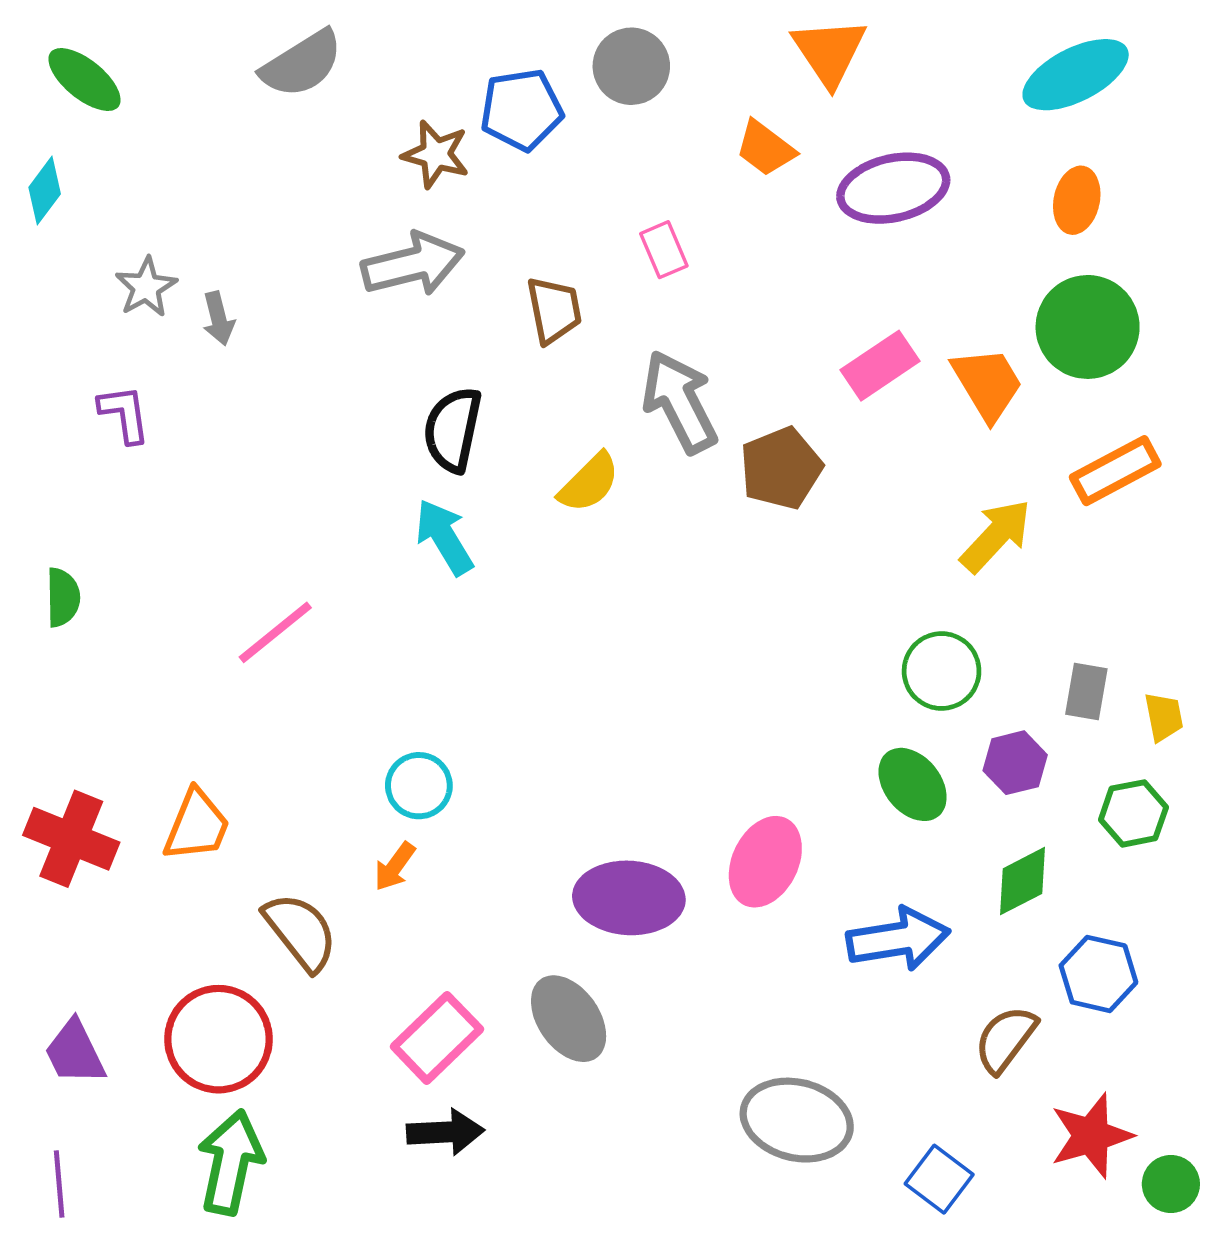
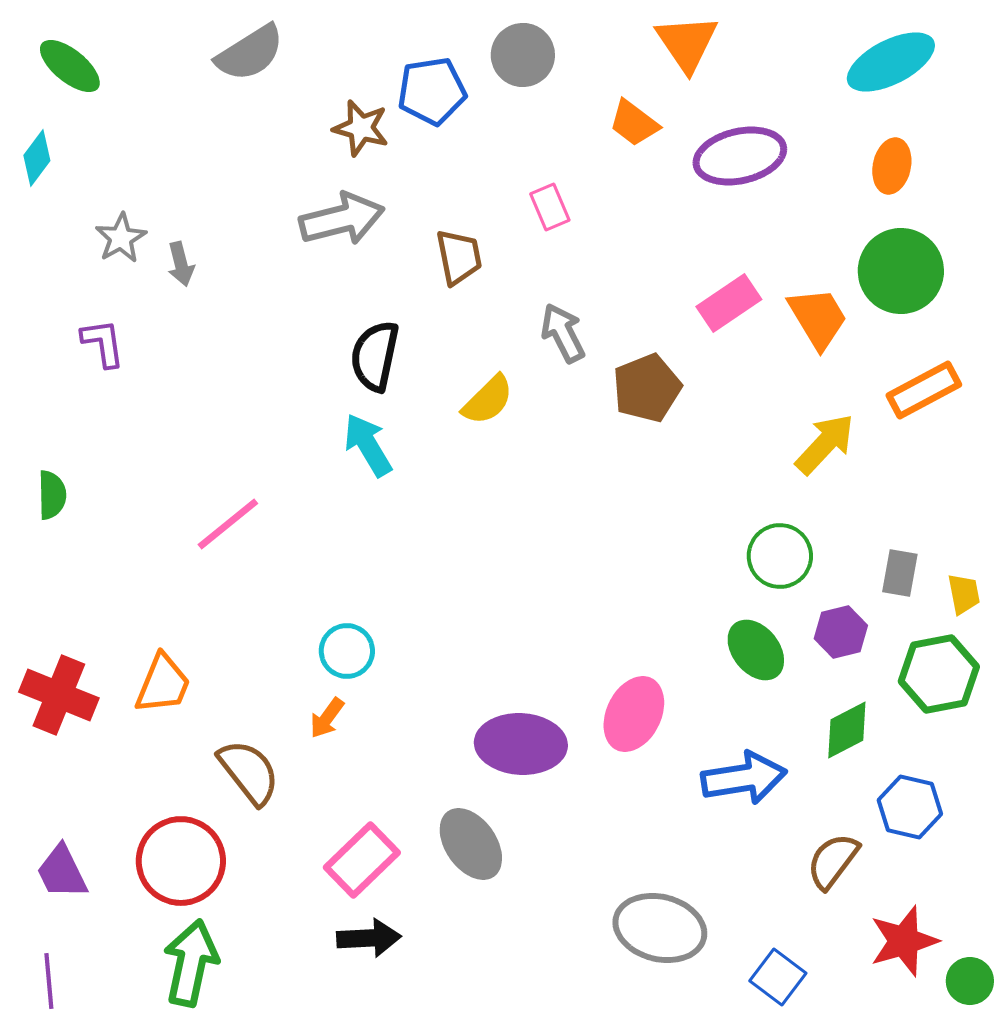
gray arrow: (680, 402) -> (563, 333), size x0.7
green hexagon: (1133, 813) -> (939, 674), size x1.4

